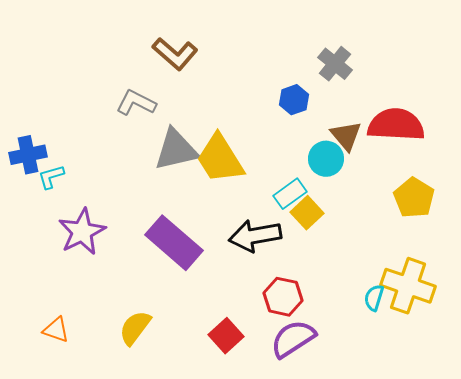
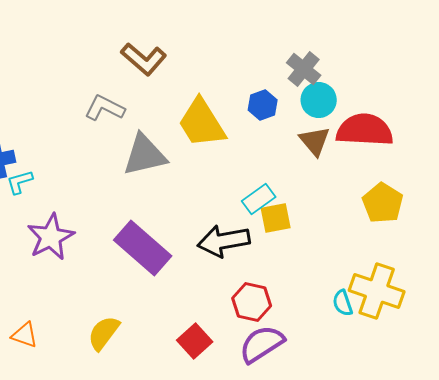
yellow trapezoid: (220, 159) -> (202, 123), moved
cyan circle: (326, 159) -> (319, 100), moved
yellow square: (307, 213) -> (276, 218), turned 32
cyan semicircle: (374, 298) -> (343, 303), turned -36

